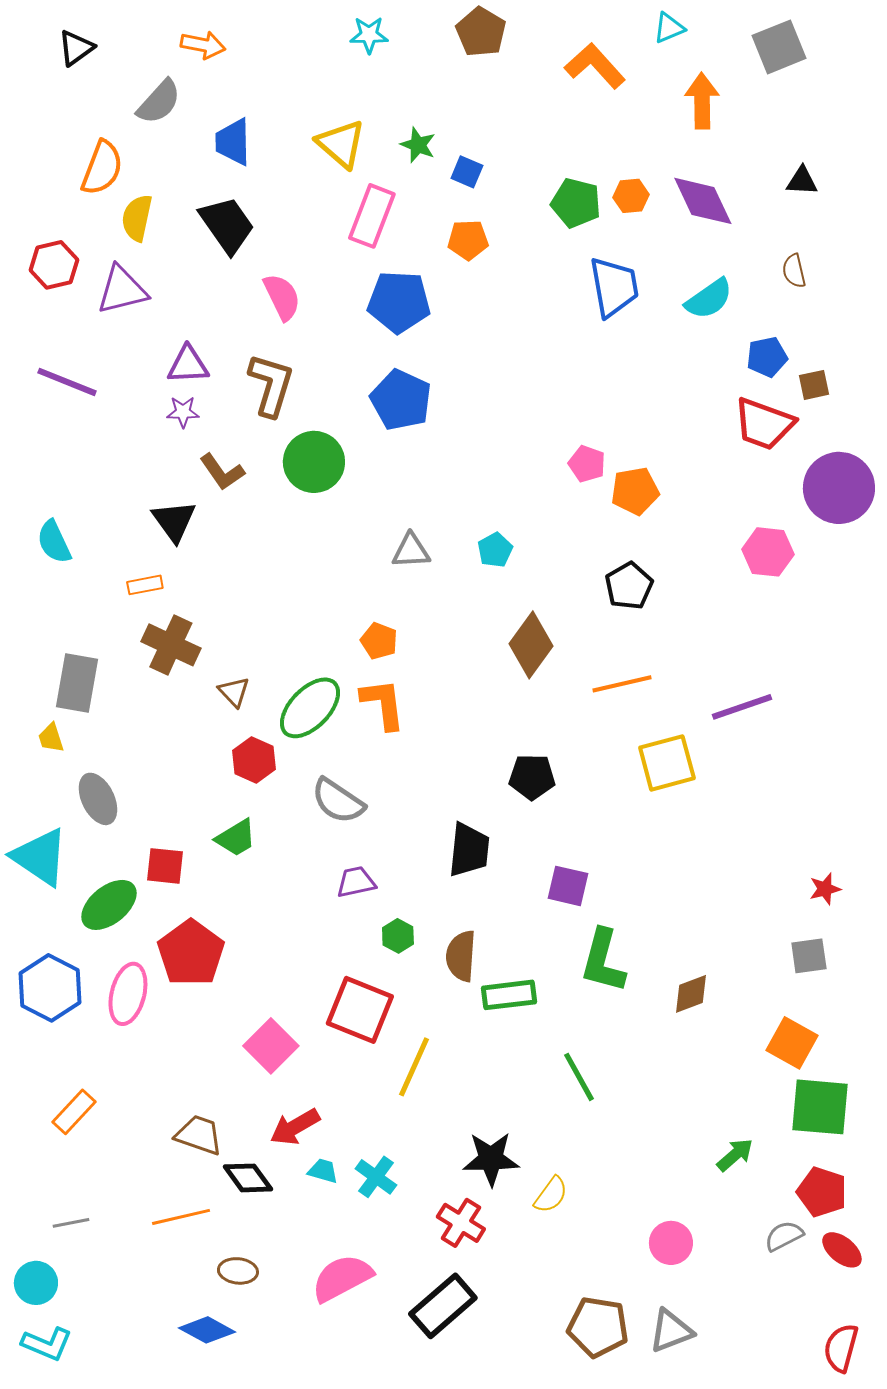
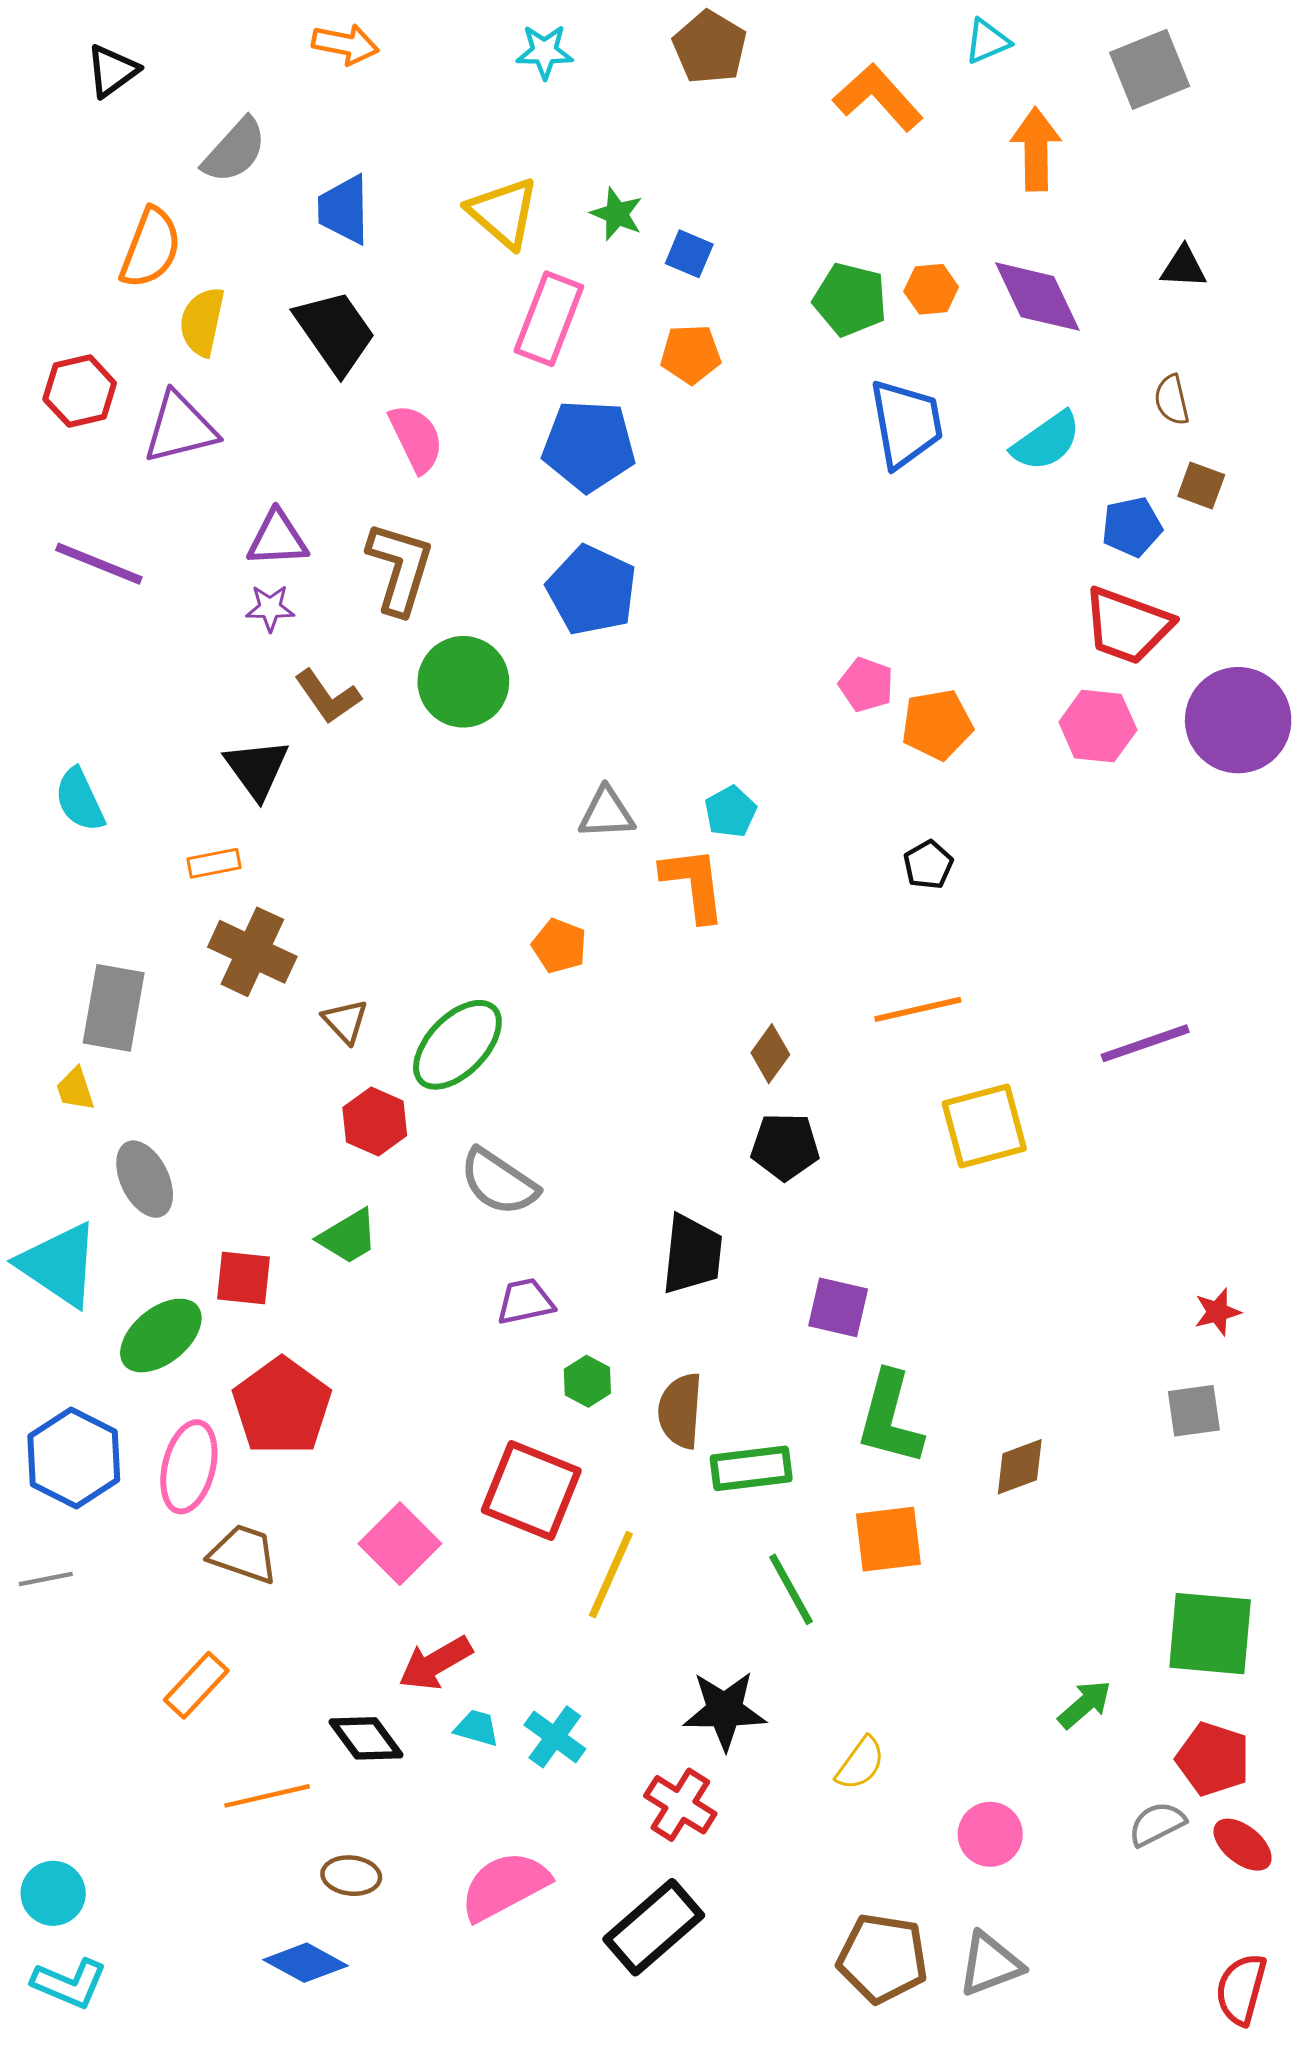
orange arrow: (203, 45) -> (345, 44), moved
brown square: (814, 385) -> (1201, 485), moved, turned 32
pink hexagon: (768, 552) -> (1098, 726), moved
black pentagon: (629, 586) -> (928, 865), size x0.7
brown diamond: (531, 645) -> (770, 1054), moved, size x0.6
orange L-shape: (383, 704) -> (694, 884), moved
purple line: (742, 707) -> (1145, 1043), moved
orange square: (792, 1043) -> (888, 1539), moved, turned -36
green line: (579, 1077) -> (791, 1589), moved
orange rectangle: (74, 1112) -> (196, 1685), moved
brown trapezoid: (199, 1135) -> (243, 1554), moved
yellow semicircle: (551, 1195) -> (860, 1763), moved
gray line: (71, 1223) -> (46, 1579), moved

